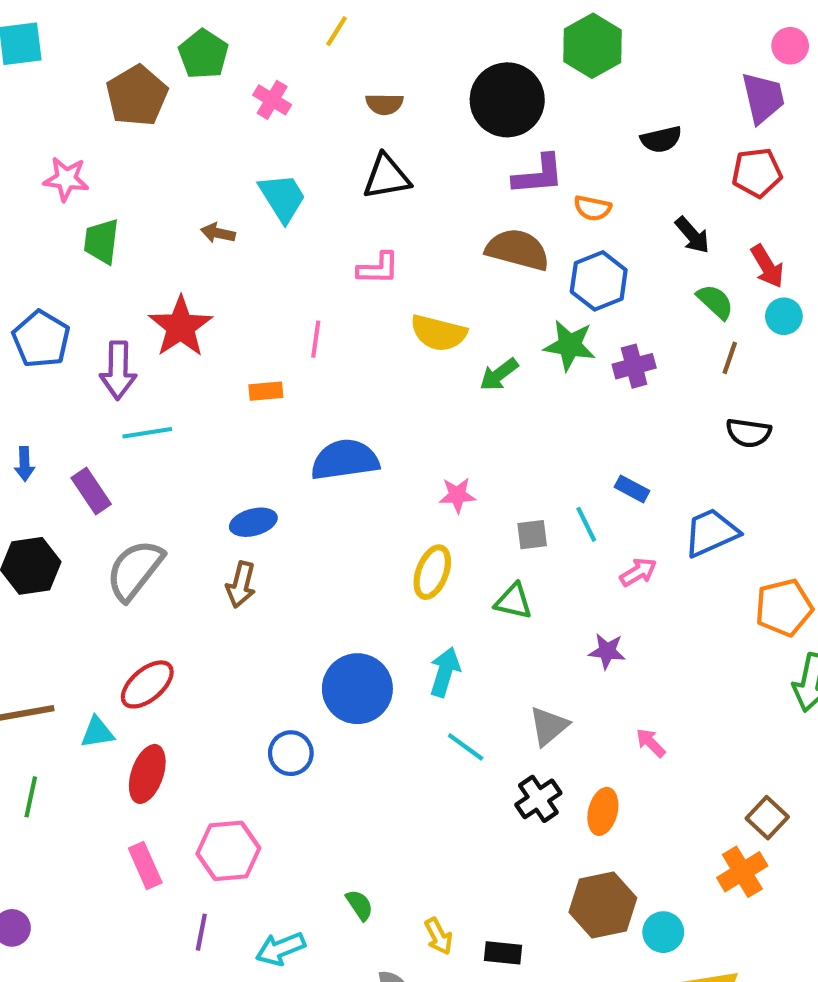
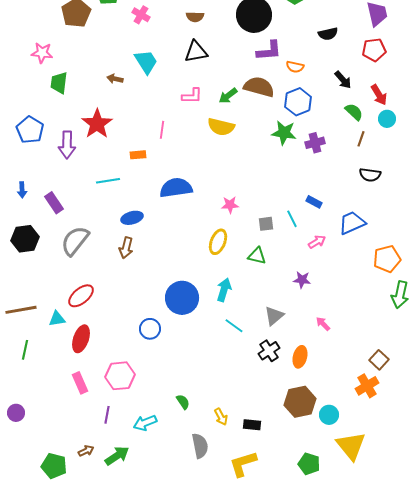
green arrow: (499, 374) -> (228, 96), moved
cyan line: (147, 433) -> (108, 181), moved

